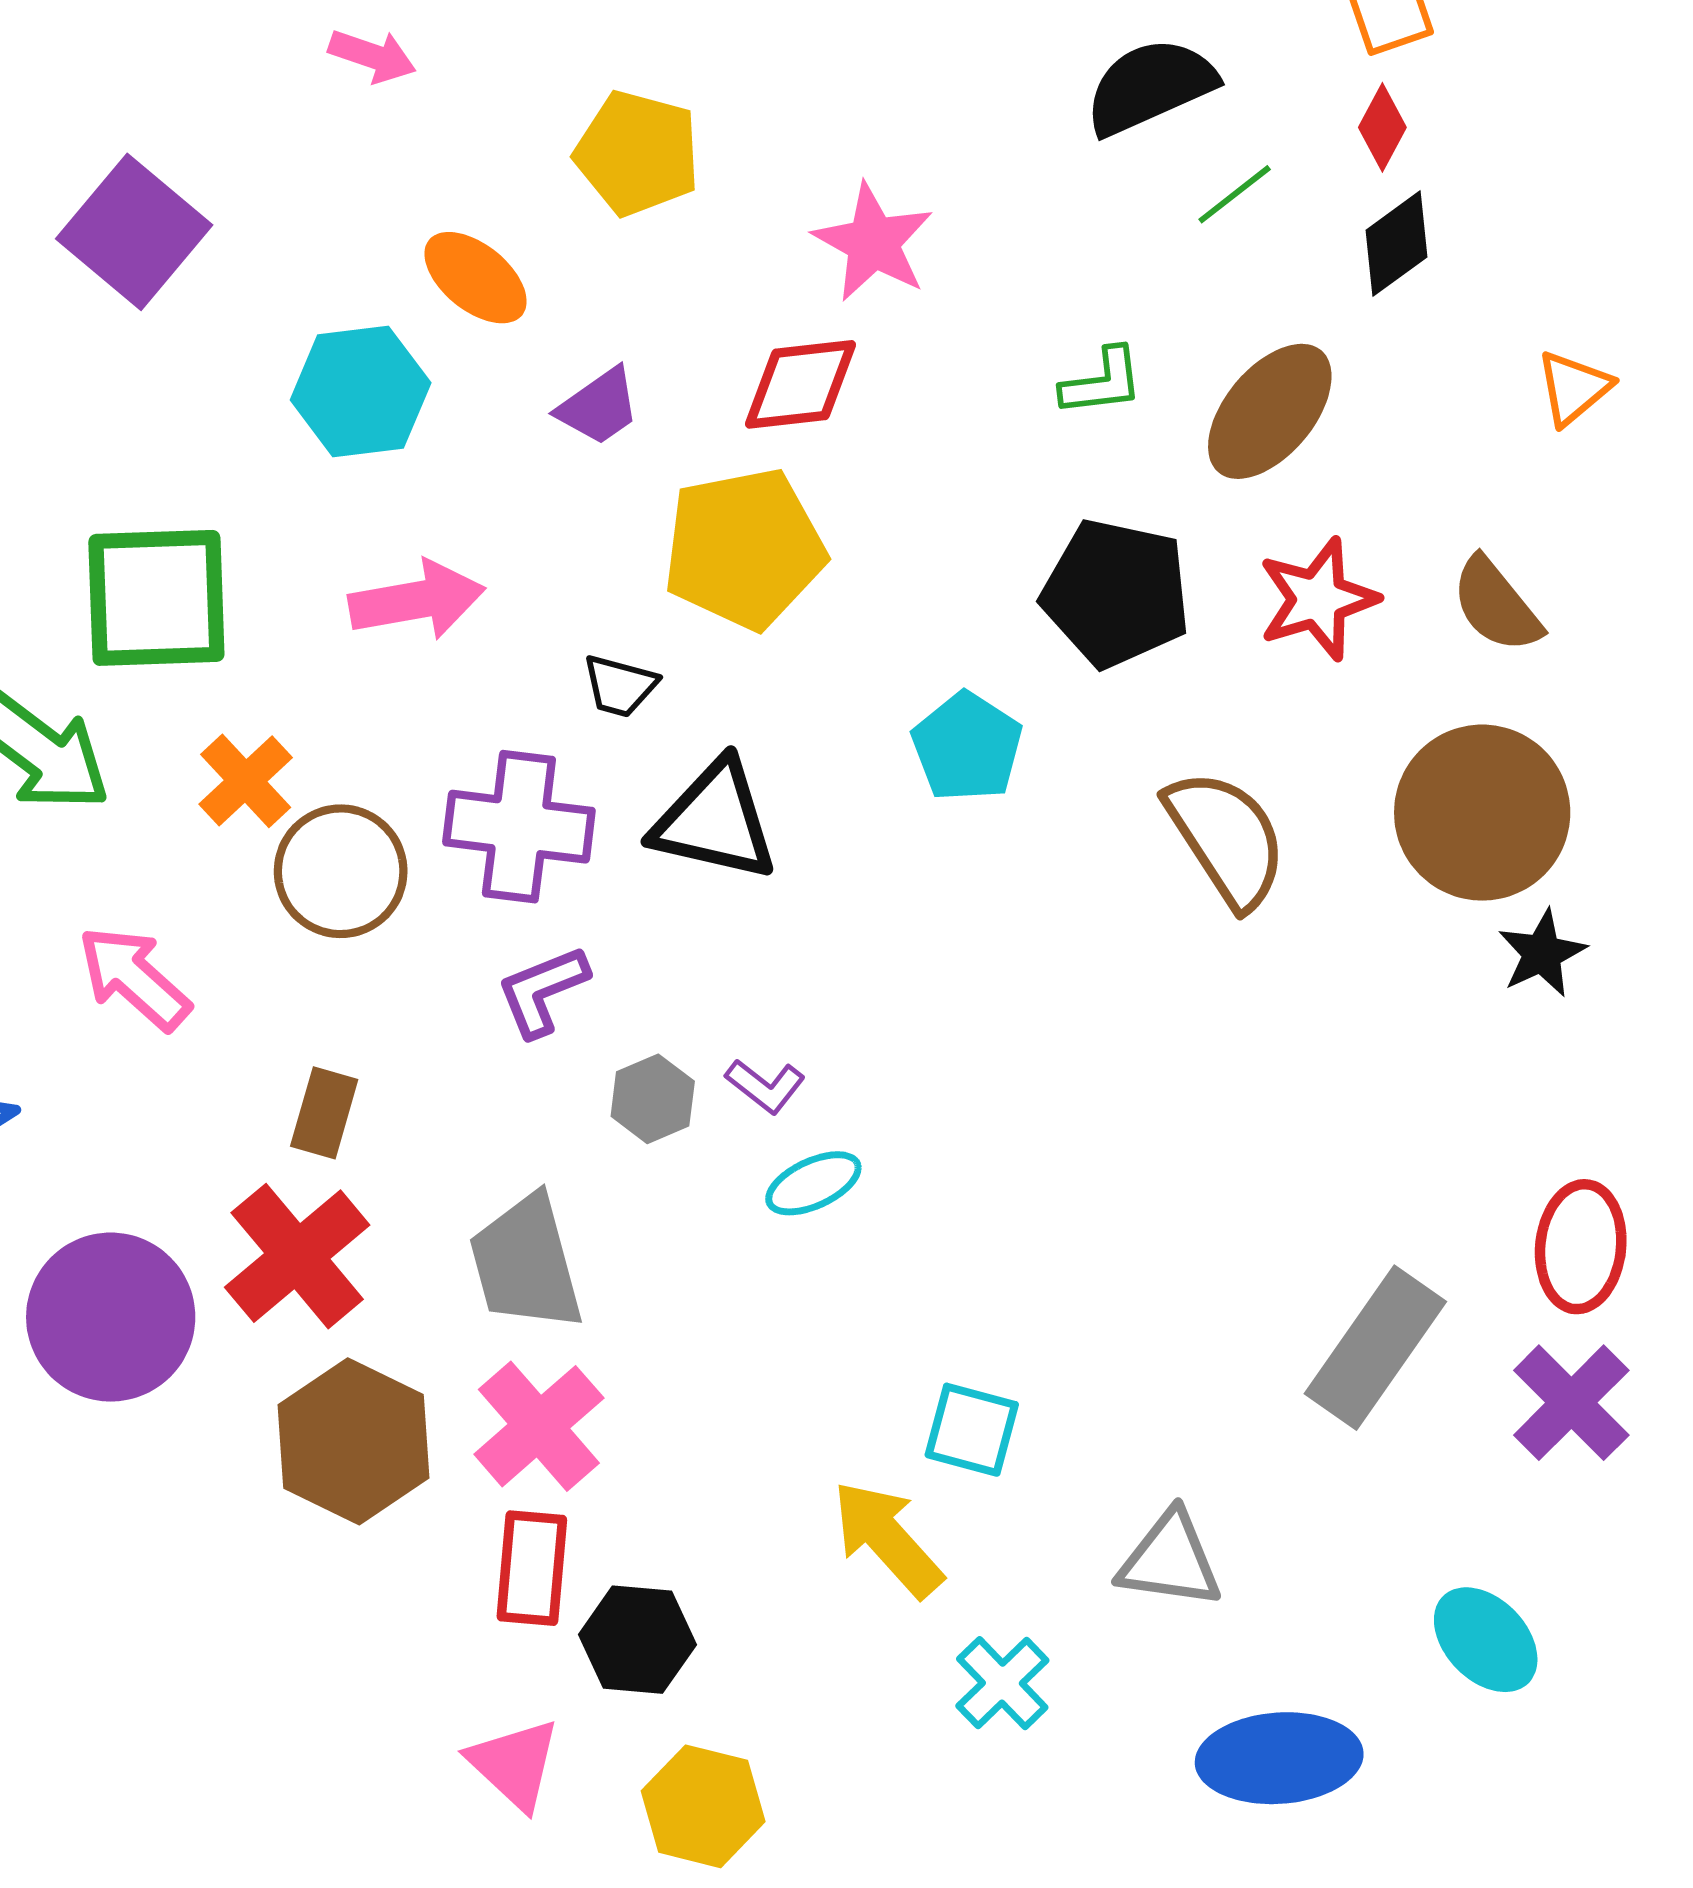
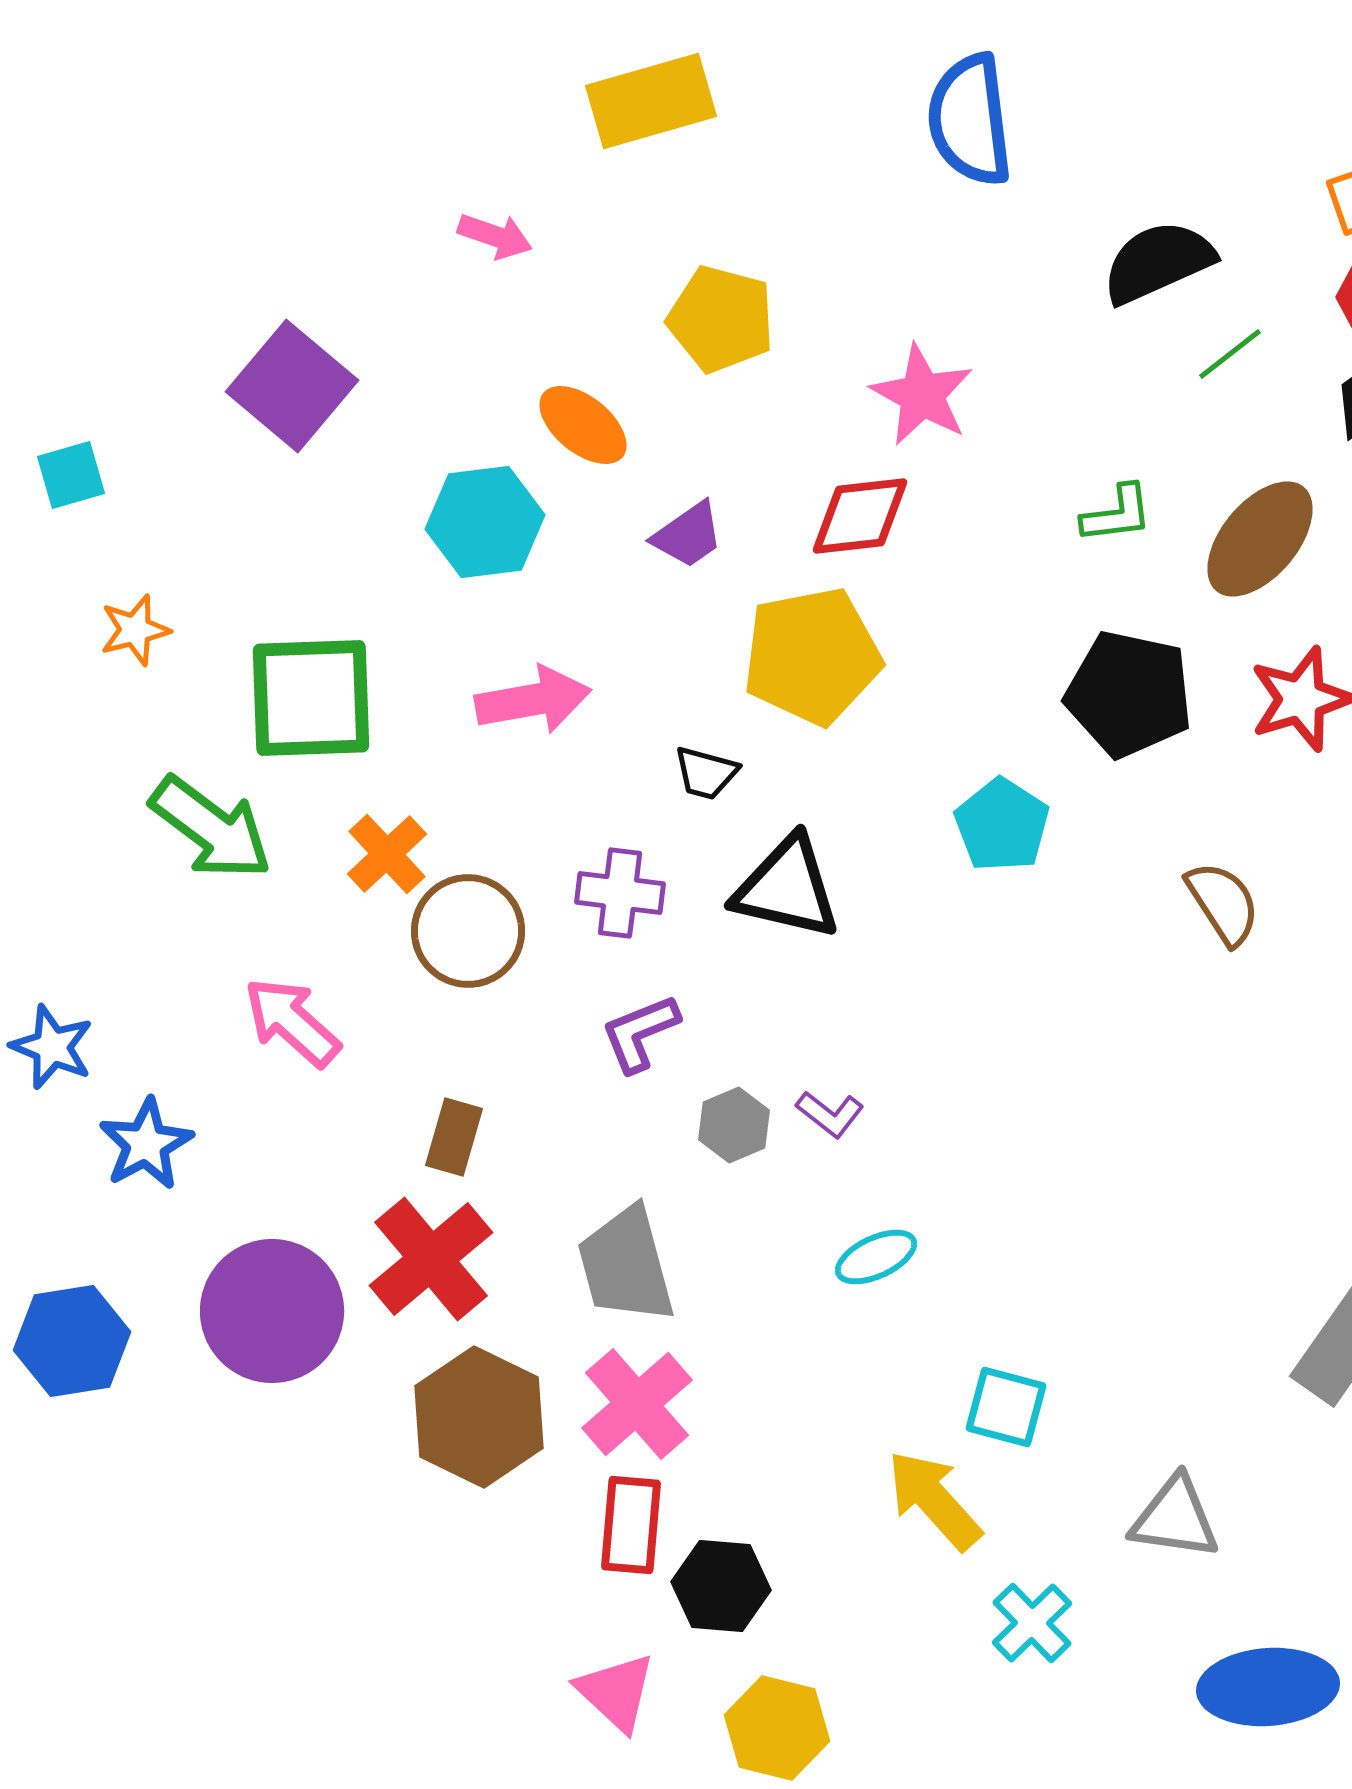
purple cross: (519, 827) -> (620, 893), size x0.7
brown semicircle: (1226, 838) -> (1223, 903), size x0.7
cyan ellipse: (813, 1183) -> (876, 1257), moved

